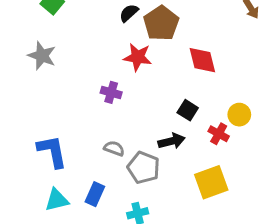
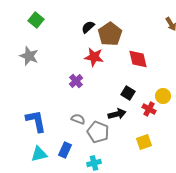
purple cross: (111, 92) -> (76, 81), turned 32
yellow square: (211, 182) -> (144, 142), size x0.7

